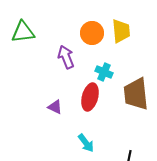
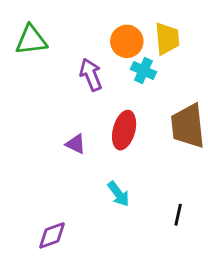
cyan cross: (104, 72) -> (143, 70), moved

